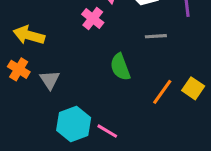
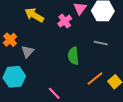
yellow arrow: (29, 35) -> (34, 15), moved
cyan hexagon: (74, 124) -> (14, 77), moved

